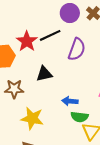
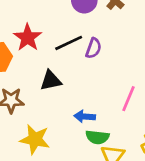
black line: (50, 35) -> (69, 43), moved
purple semicircle: (77, 49) -> (94, 48), size x0.7

